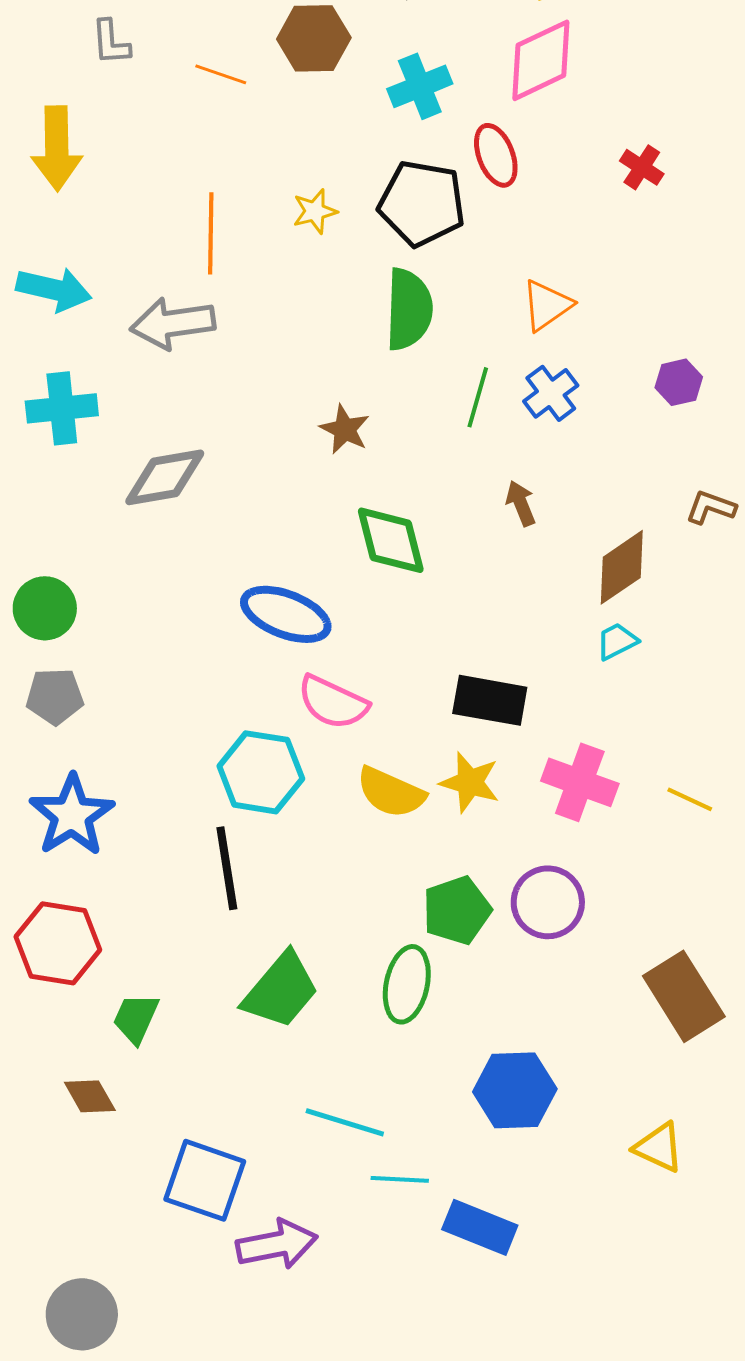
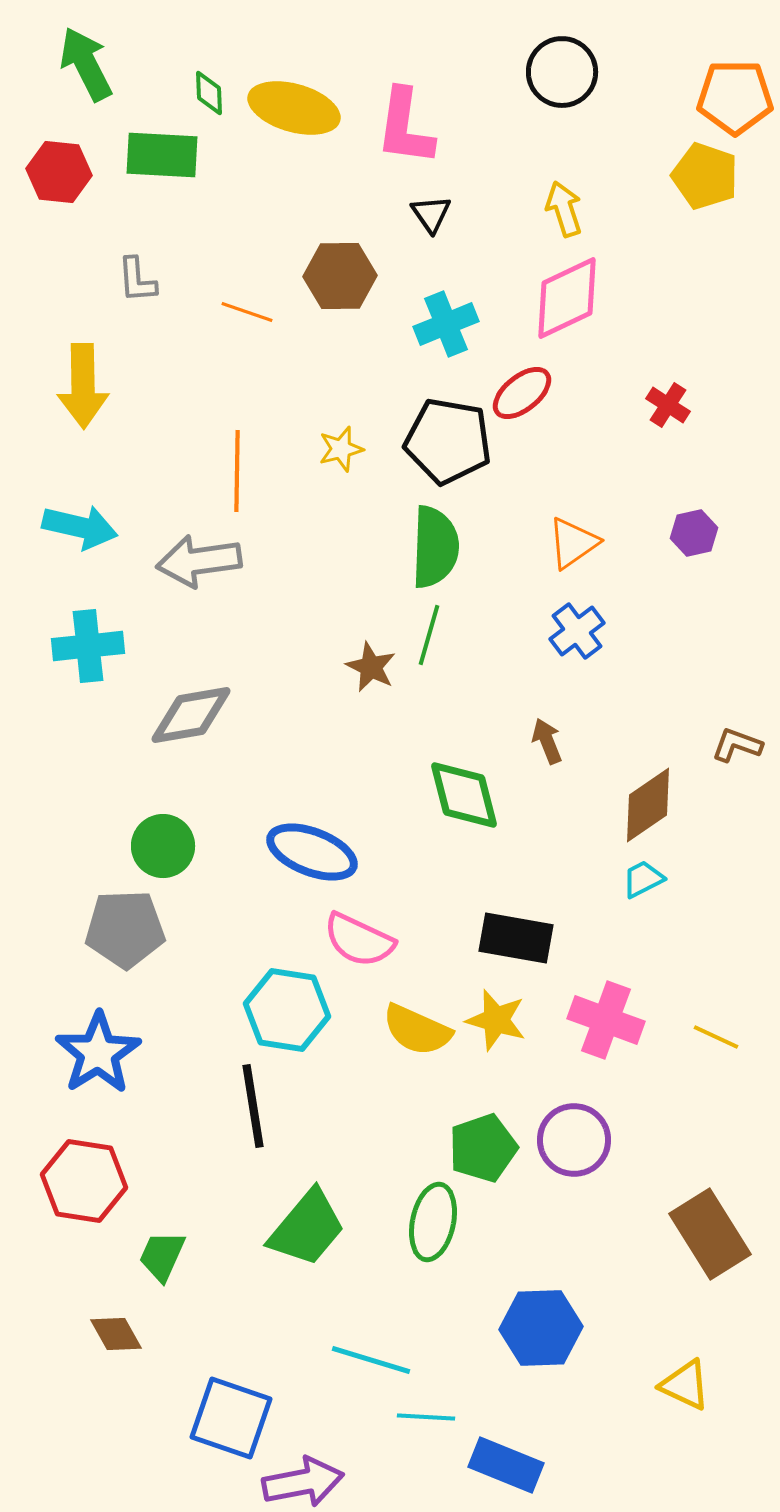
red ellipse: (496, 155) -> (522, 393), turned 72
purple hexagon: (679, 382) -> (694, 533), moved
green line: (478, 397) -> (429, 635), moved
green diamond: (391, 540) -> (464, 795), moved
green circle: (45, 608) -> (163, 846), moved
gray pentagon: (55, 696) -> (125, 929), moved, size x1.4

